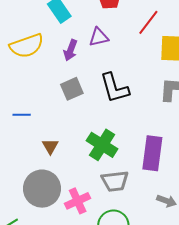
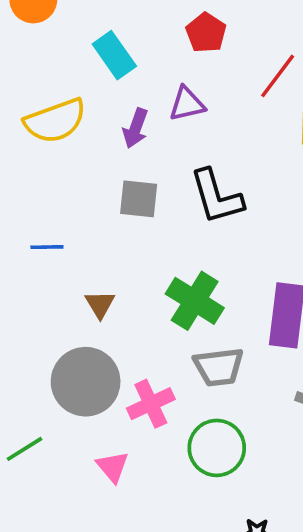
gray square: (72, 89) -> (139, 199), turned 30

